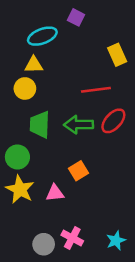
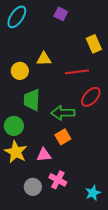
cyan ellipse: (42, 36) -> (17, 17), moved, turned -35
yellow triangle: (34, 65) -> (44, 59), moved
green arrow: (79, 125) -> (63, 113), moved
pink cross: (72, 238) -> (58, 180), moved
gray circle: (44, 244) -> (33, 187), moved

